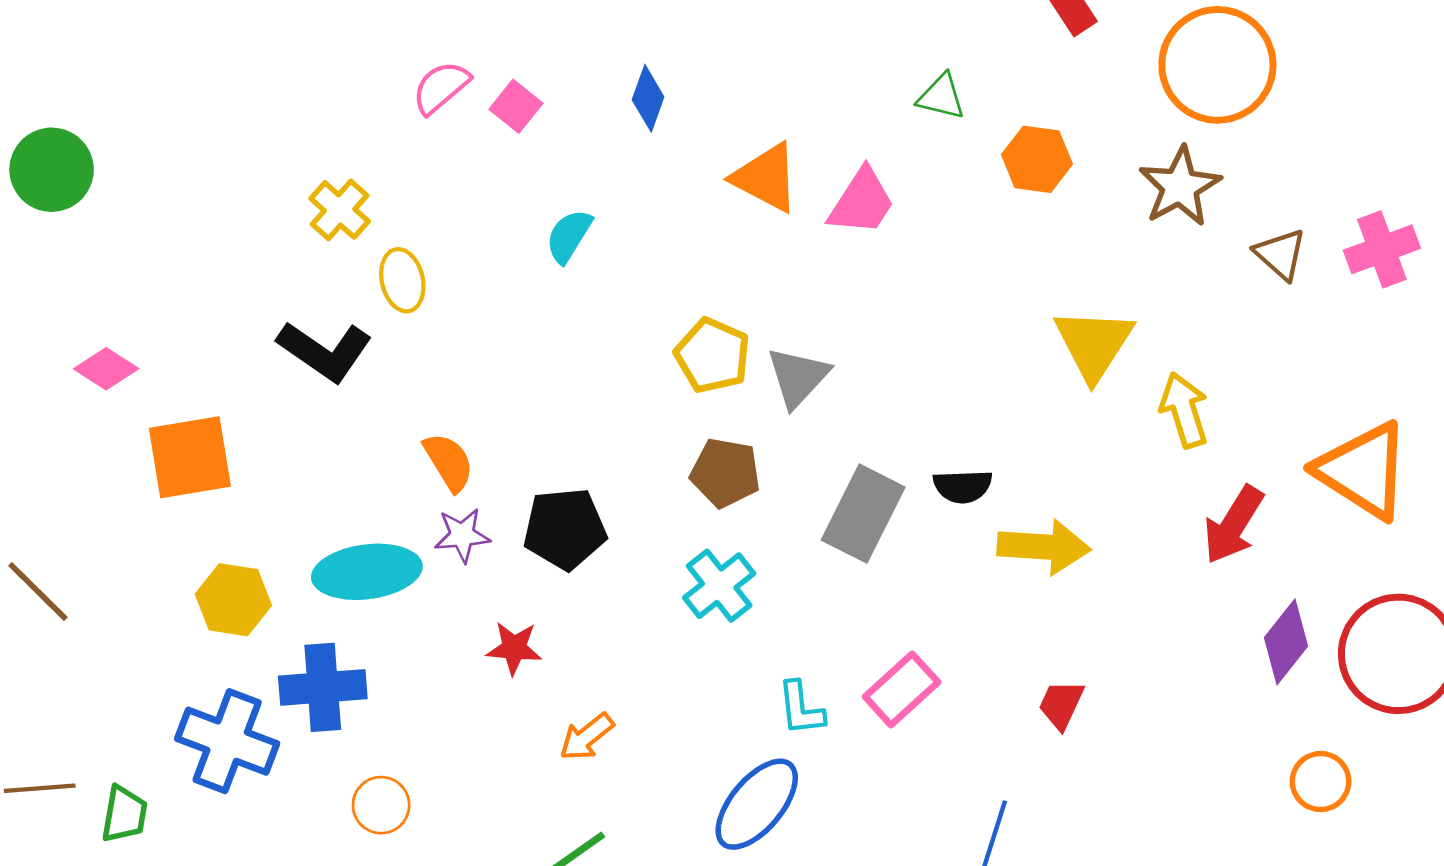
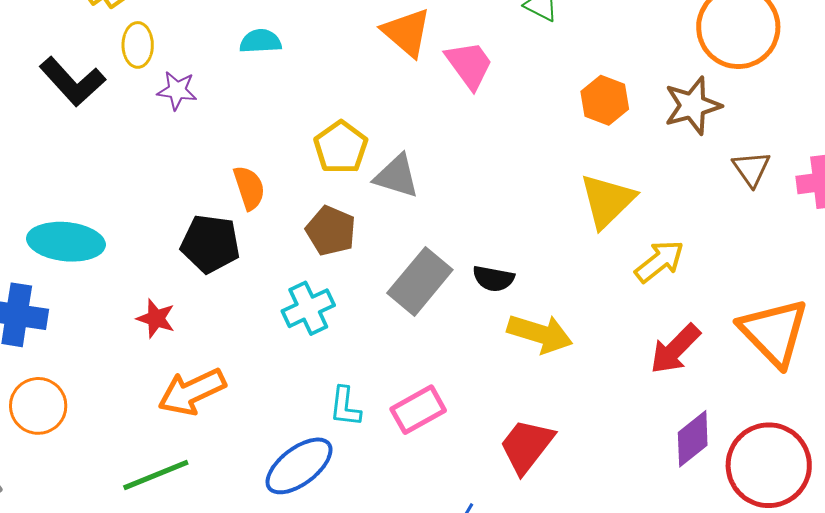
orange hexagon: (1037, 159) -> (605, 100), moved
pink trapezoid: (862, 202) -> (469, 65), turned -82
cyan semicircle: (569, 236) -> (260, 41), turned 42
gray triangle: (798, 377) -> (397, 176), turned 51
yellow arrow: (1184, 410) -> (659, 261), turned 56
orange semicircle: (449, 462) -> (249, 188), moved
purple star: (462, 535) -> (177, 90), moved
red trapezoid: (1061, 704) -> (527, 446), size x1.6
orange arrow: (587, 737) -> (192, 392), size x1.6
orange circle: (381, 805) -> (38, 406), size x1.4

